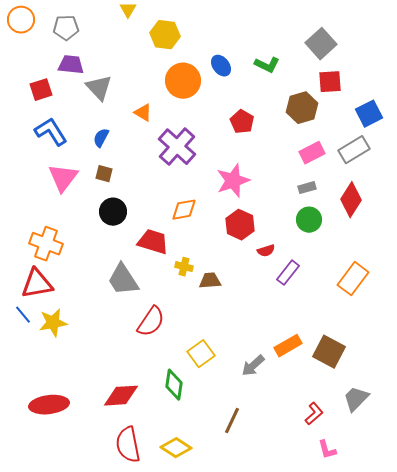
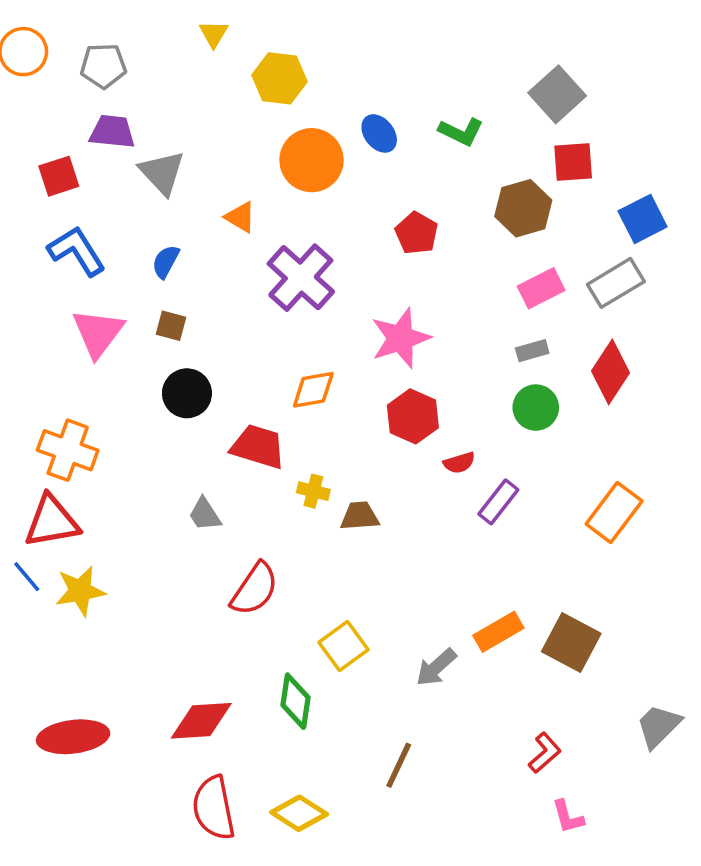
gray trapezoid: (123, 280) -> (205, 514), size x0.6
gray trapezoid: (356, 399) -> (659, 726), moved

